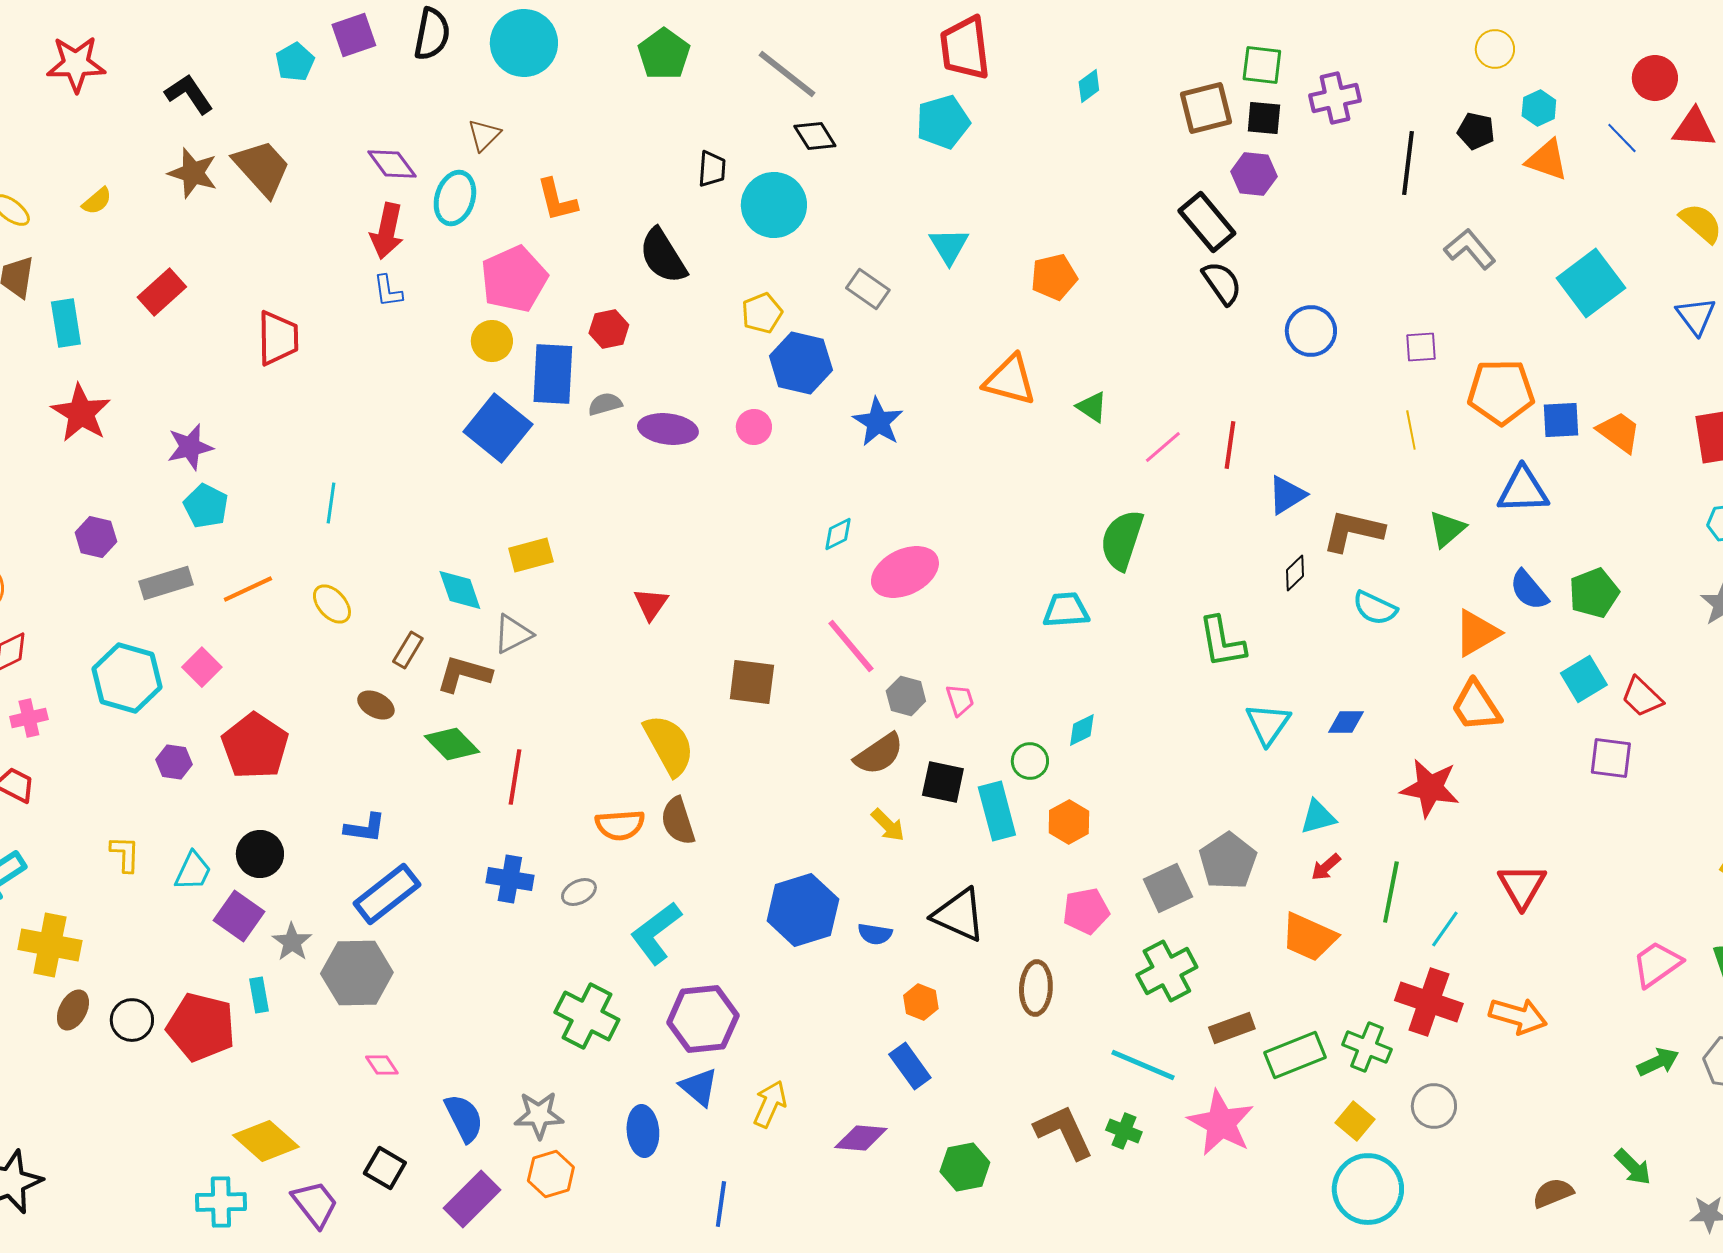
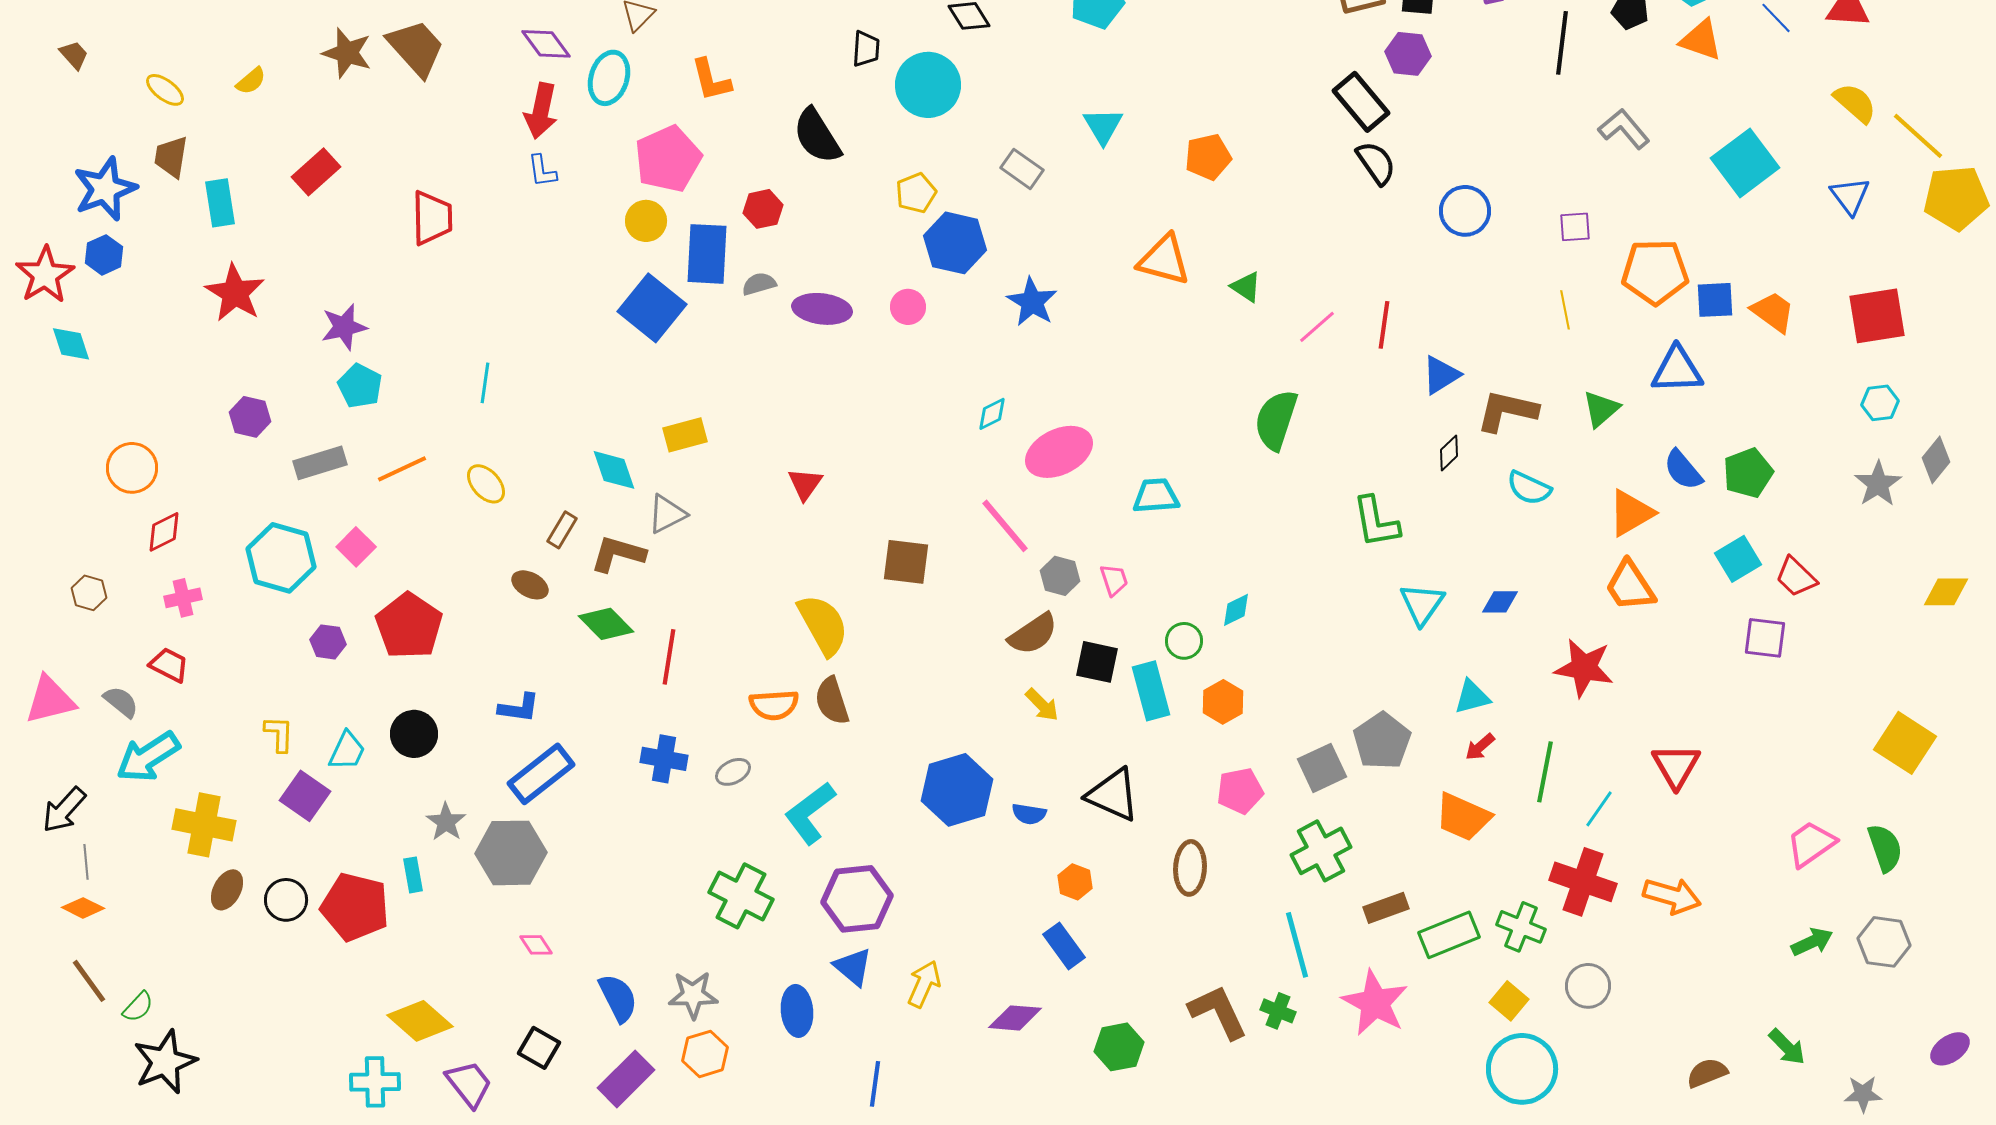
cyan trapezoid: (1066, 610) -> (1156, 496), moved
purple square: (239, 916) -> (305, 796), moved
cyan line: (1143, 1065) -> (1297, 945), turned 52

